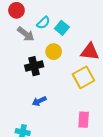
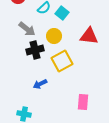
gray arrow: (26, 34) -> (27, 29), moved
yellow square: (84, 77) -> (62, 61), moved

